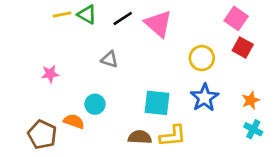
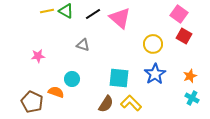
yellow L-shape: (173, 136) -> (131, 103), turned -130
brown semicircle: (140, 137) -> (106, 104), turned 120

